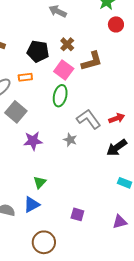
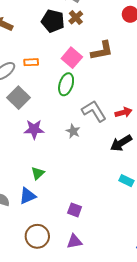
brown cross: (67, 44) -> (76, 18), moved
black pentagon: (38, 51) -> (53, 21), moved
purple triangle: (120, 222) -> (74, 241), moved

